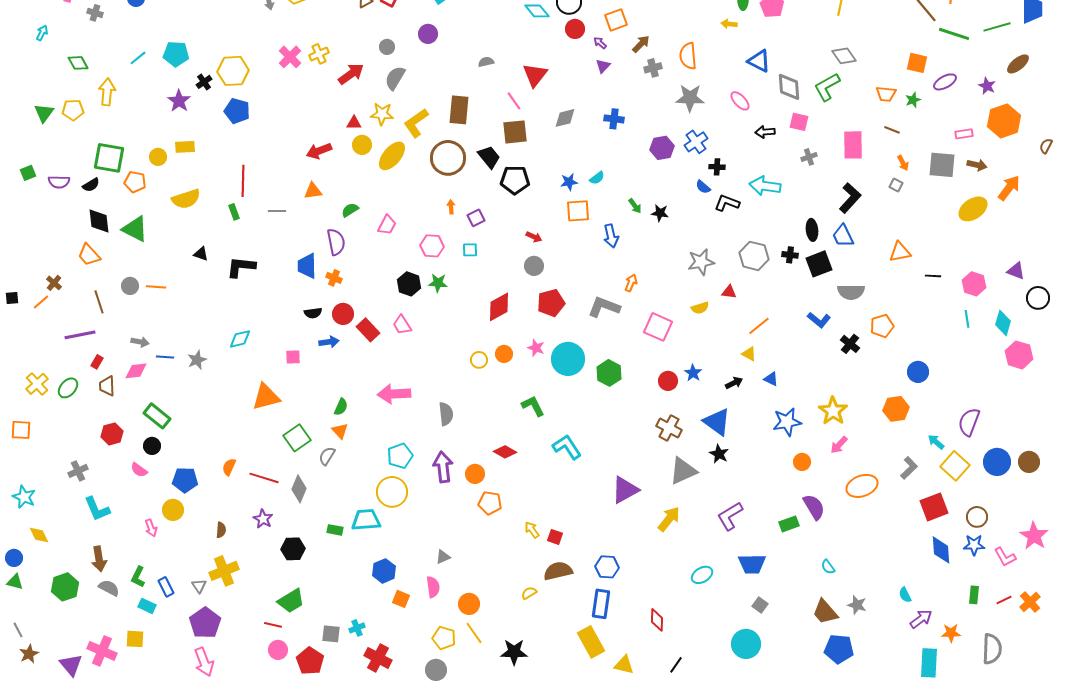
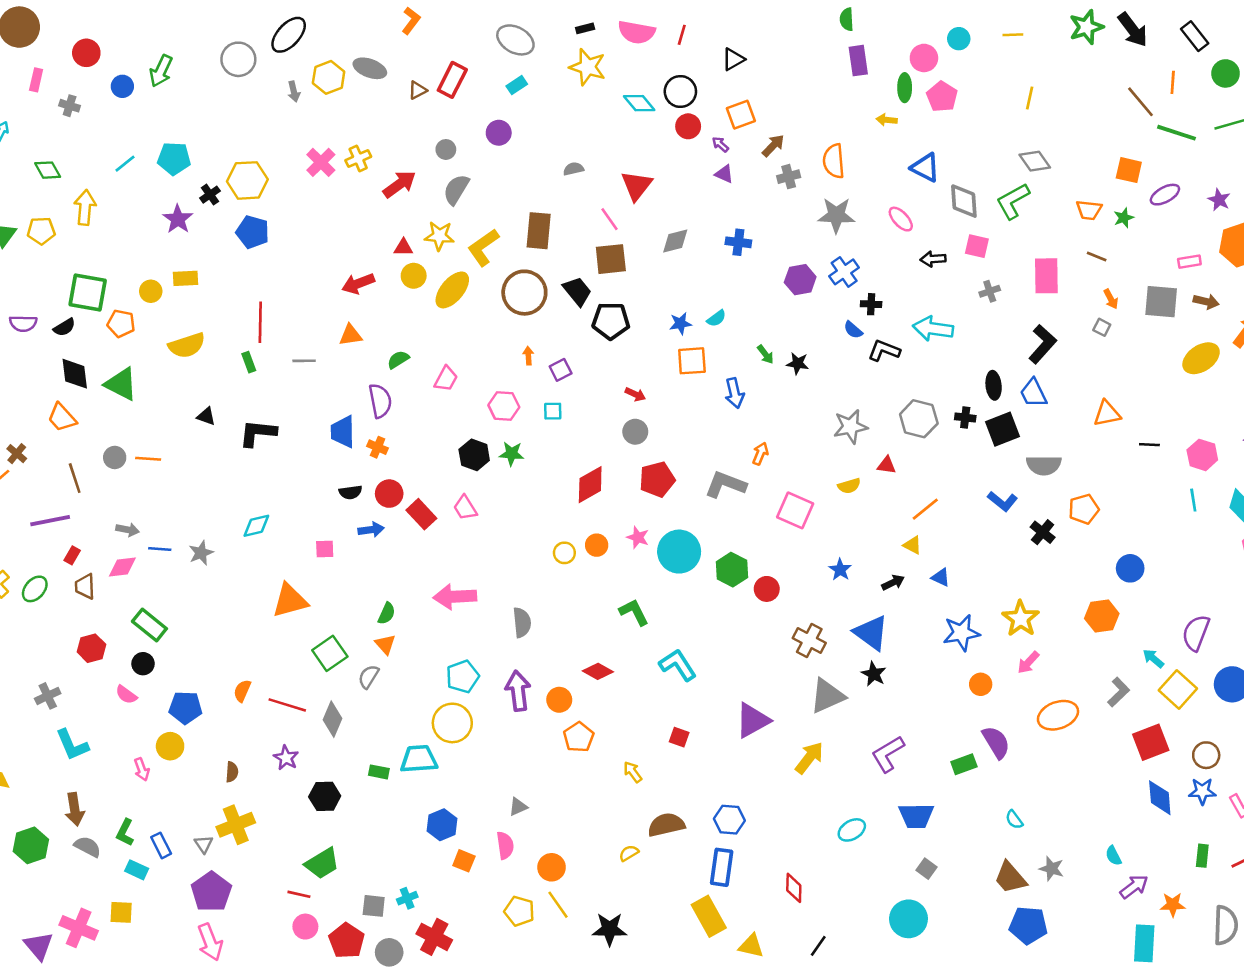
purple triangle: (603, 66) -> (724, 174), turned -49
red circle: (668, 381) -> (767, 589), moved
orange pentagon: (490, 503) -> (579, 737), turned 30
red square: (555, 537) -> (679, 737), moved
gray circle: (436, 670) -> (389, 952), moved

